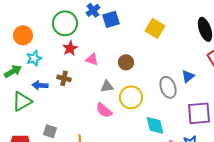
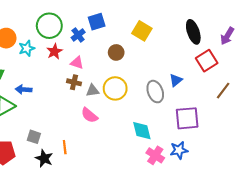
blue cross: (93, 10) -> (78, 35), moved
cyan star: (34, 58) -> (27, 48), moved
brown circle: (126, 62) -> (116, 52), moved
brown cross: (64, 78) -> (74, 82), moved
yellow circle: (131, 97) -> (115, 88), moved

